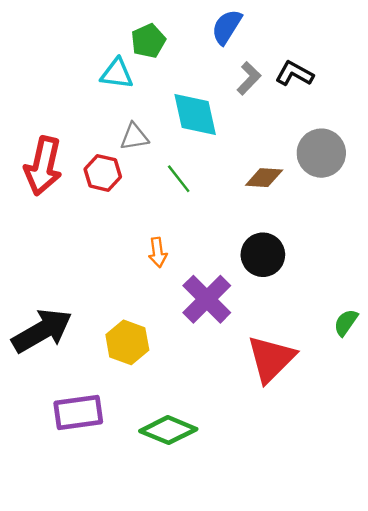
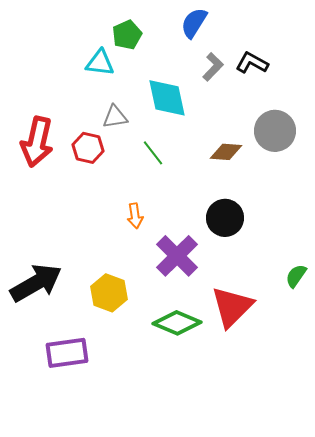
green diamond: (168, 430) -> (177, 323), moved

